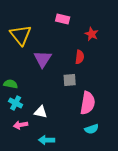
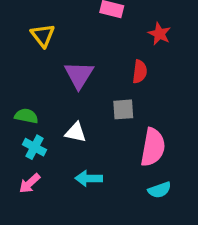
yellow triangle: (21, 35) -> (43, 35), size x0.7
white triangle: (41, 112) -> (76, 132), moved
pink arrow: (21, 125) -> (30, 183), moved, turned -32
cyan arrow: (47, 140) -> (89, 178), moved

